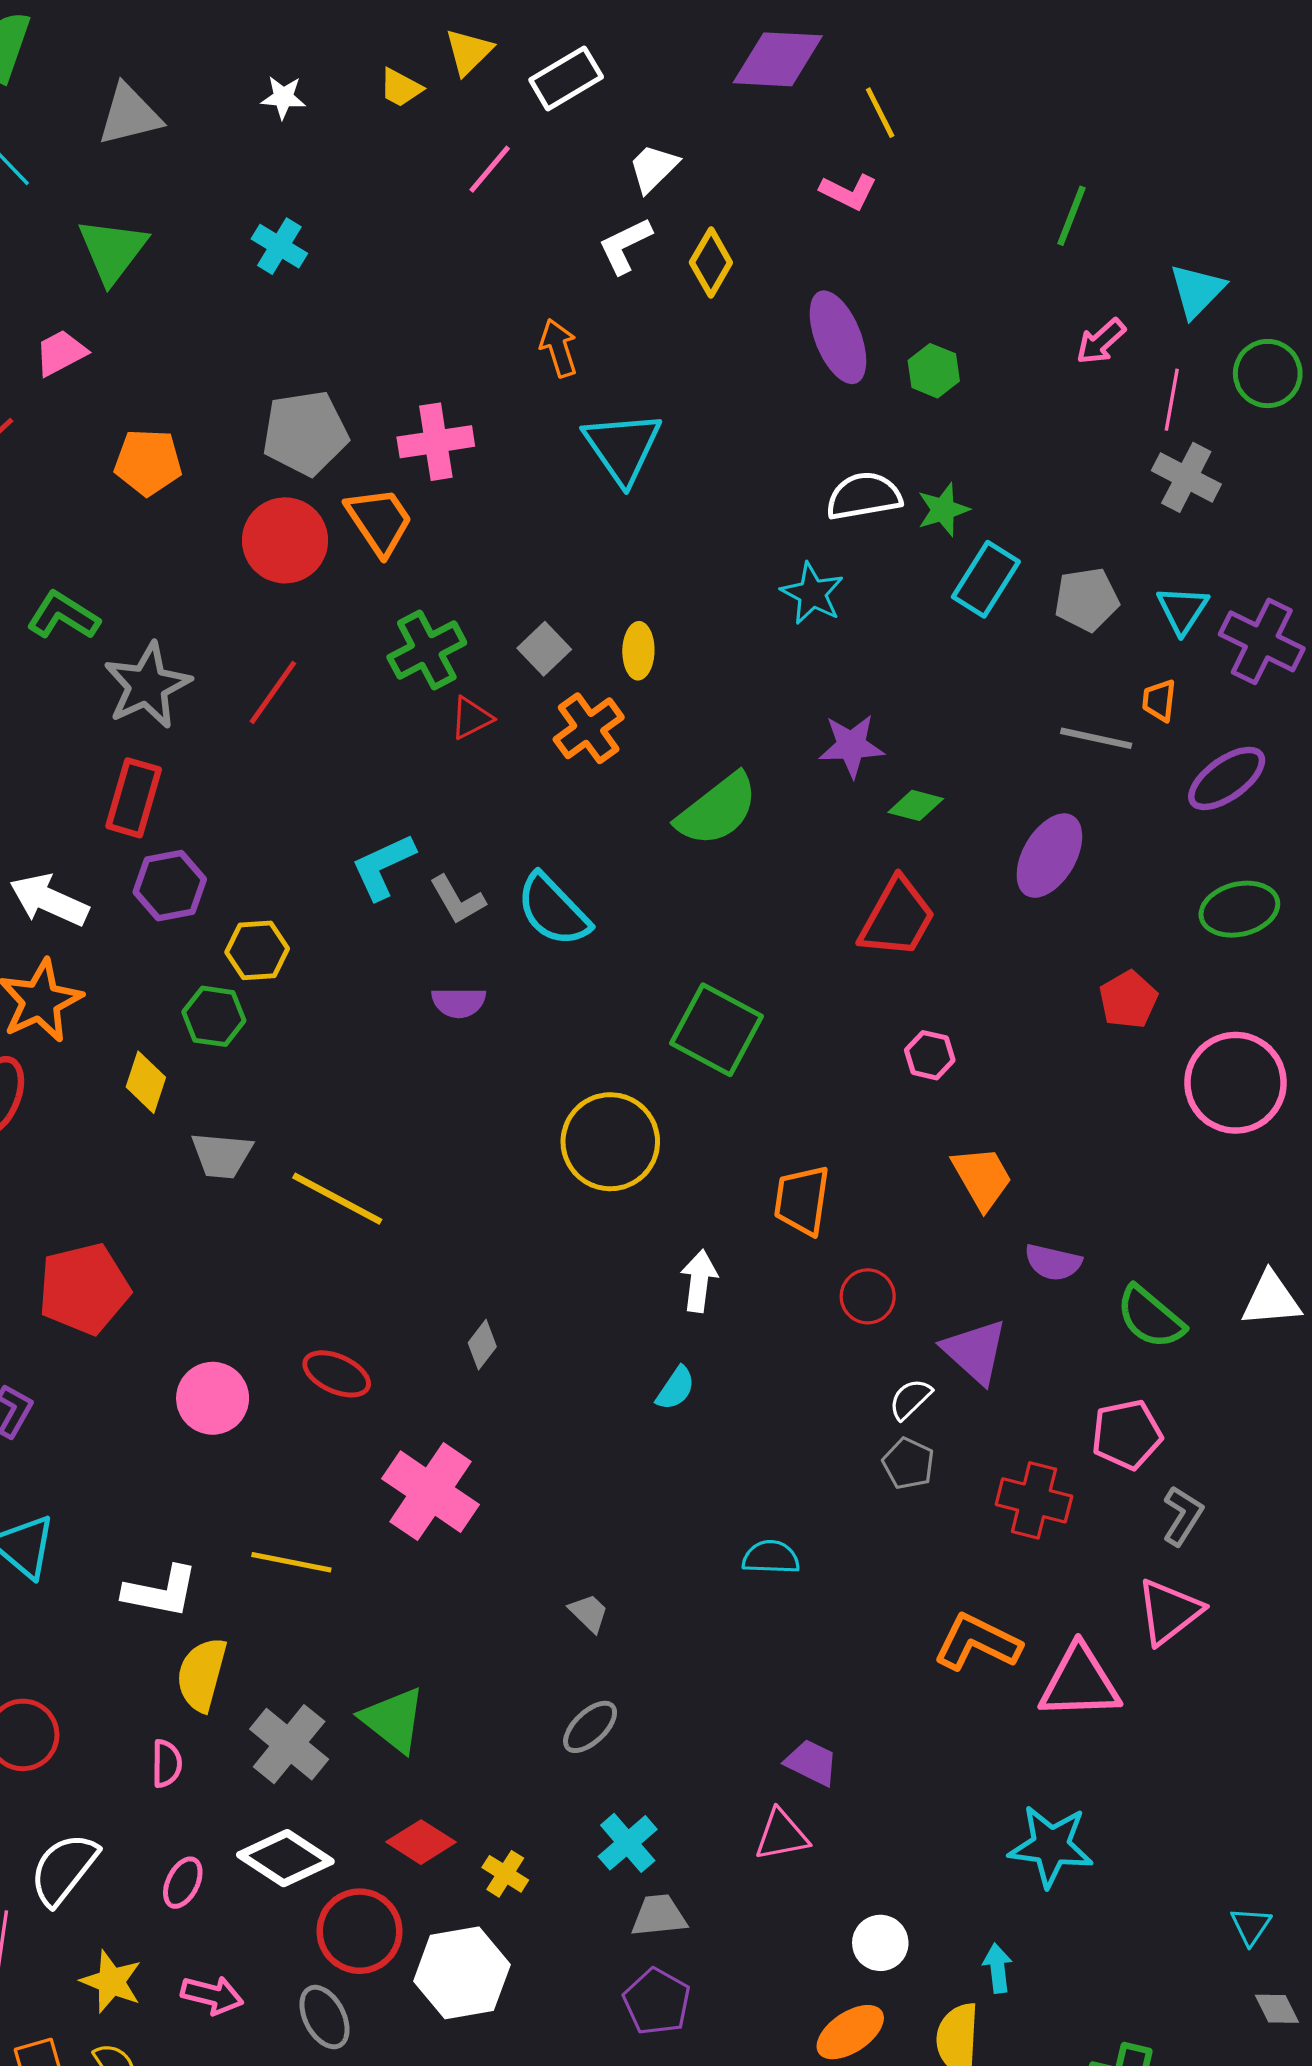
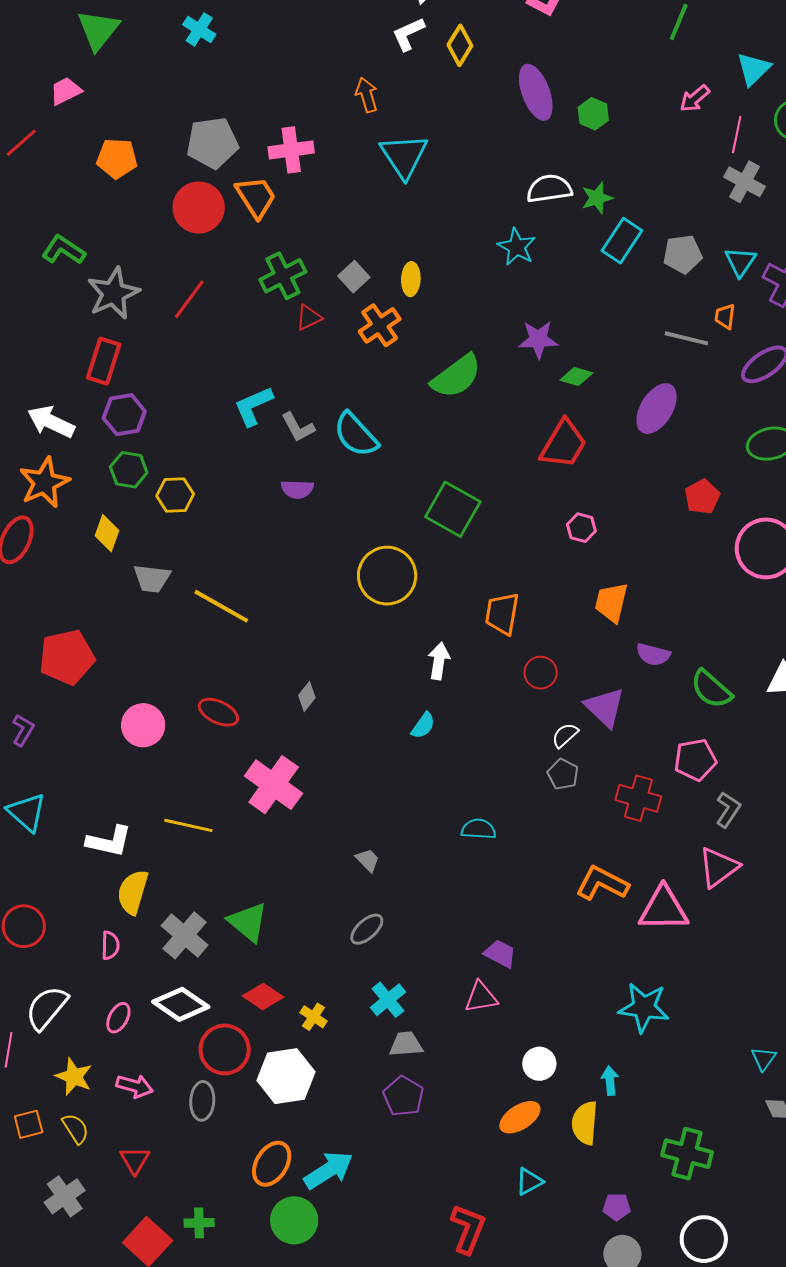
yellow hexagon: (257, 950) -> (175, 495), moved
green hexagon: (214, 1016) -> (129, 470), moved
orange trapezoid: (982, 1178) -> (611, 602), turned -138
gray ellipse: (324, 2017) -> (202, 1101), turned 30

